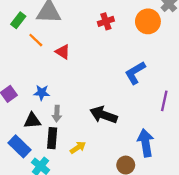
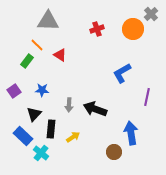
green rectangle: (18, 20) -> (27, 61), moved
gray arrow: (57, 114) -> (69, 105), moved
black triangle: (32, 121) -> (34, 114), turned -42

